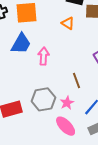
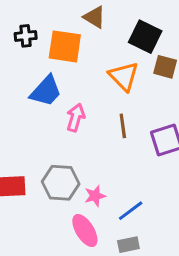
orange triangle: (68, 23) -> (124, 76), size x1.5
brown line: (77, 81) -> (123, 126), moved

